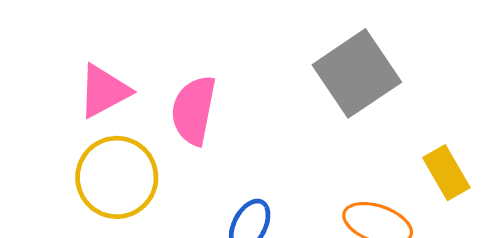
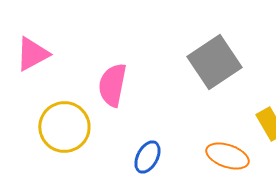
pink triangle: (104, 91) -> (32, 54), moved

